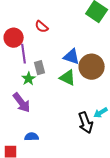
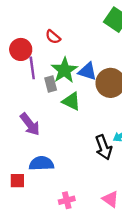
green triangle: (68, 78) -> (71, 101), moved
green star: (29, 79) -> (64, 70), moved, size x1.6
blue semicircle: (32, 137) -> (41, 163), size x1.5

